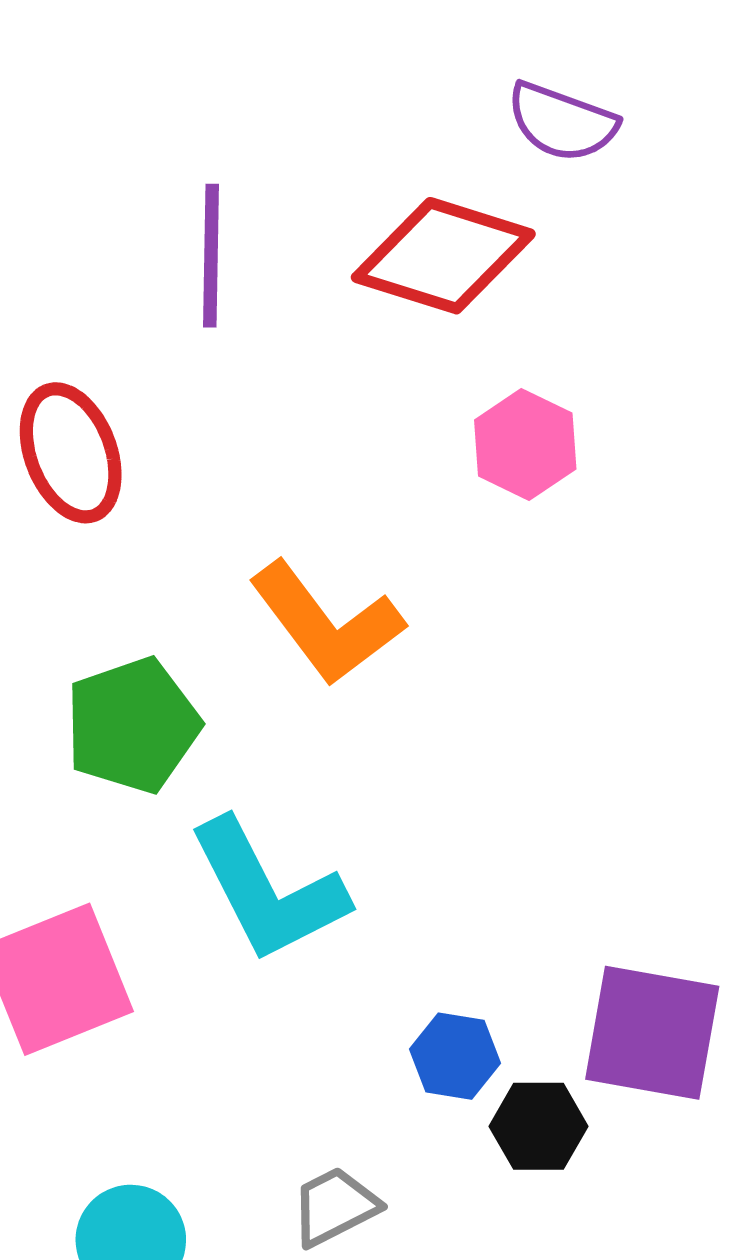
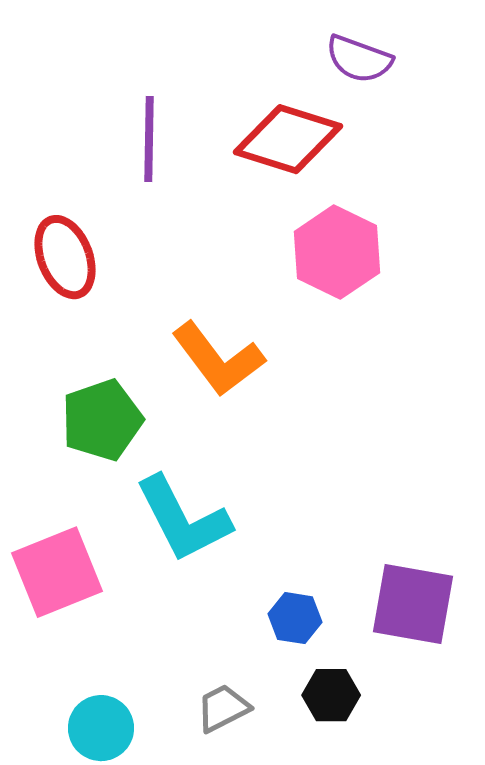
pink hexagon: (525, 445) -> (337, 252), size x1.4
black hexagon: (539, 1126) -> (331, 695), moved

